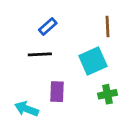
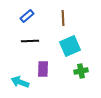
blue rectangle: (48, 26) -> (27, 16), moved
brown line: (108, 26) -> (63, 18), moved

